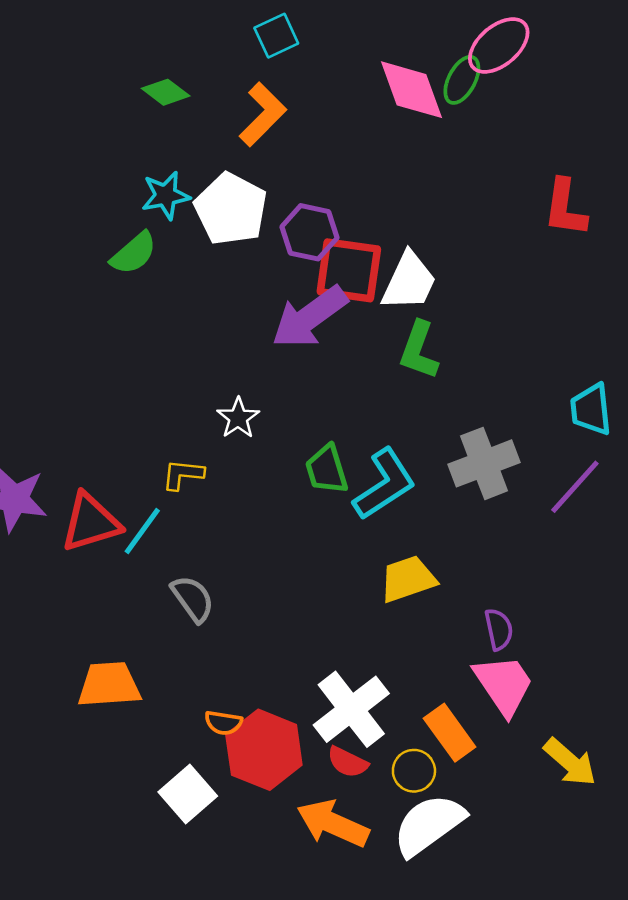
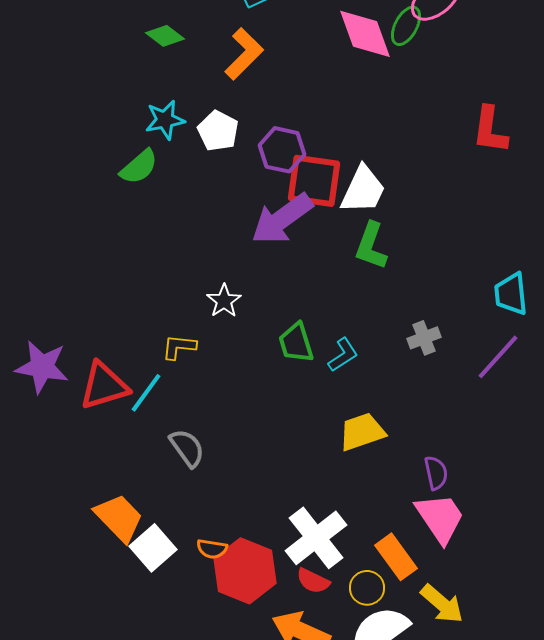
white pentagon: (231, 209) -> (218, 131), size x0.7
gray cross: (484, 463) -> (424, 338), size x0.6
cyan L-shape: (384, 484) -> (343, 355), size x0.6
orange trapezoid: (109, 685) -> (119, 518), turned 50
yellow arrow: (570, 762) -> (442, 604), moved
white square: (188, 794) -> (153, 548), moved

